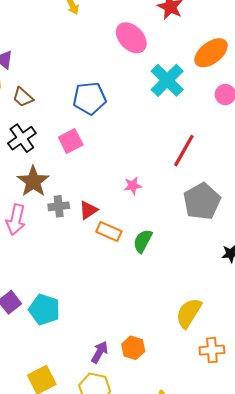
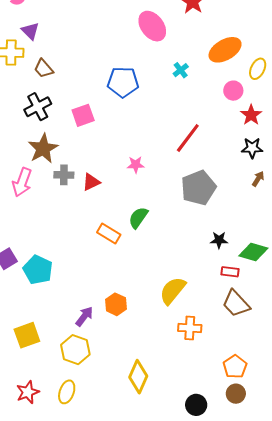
cyan cross: (167, 80) -> (181, 70), size x0.5
blue pentagon: (90, 98) -> (123, 82), moved
orange rectangle: (109, 231) -> (109, 234), moved
orange hexagon: (133, 348) -> (116, 304), moved

